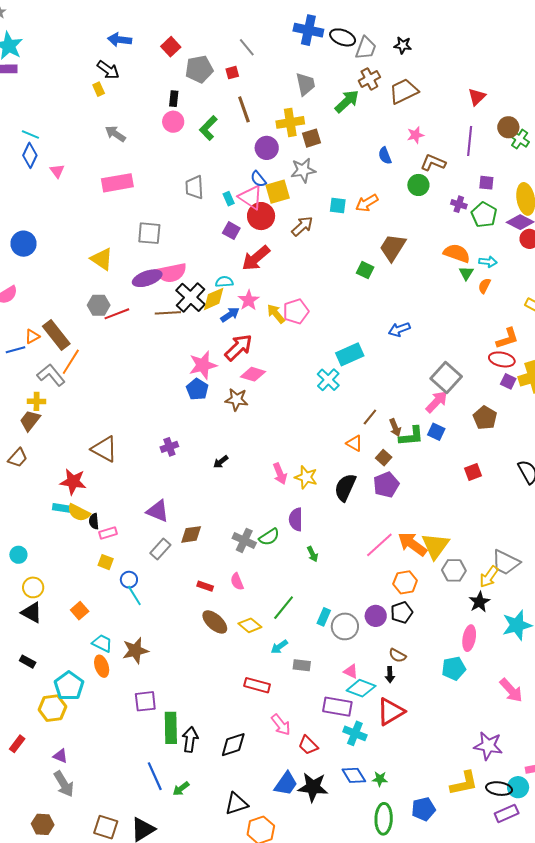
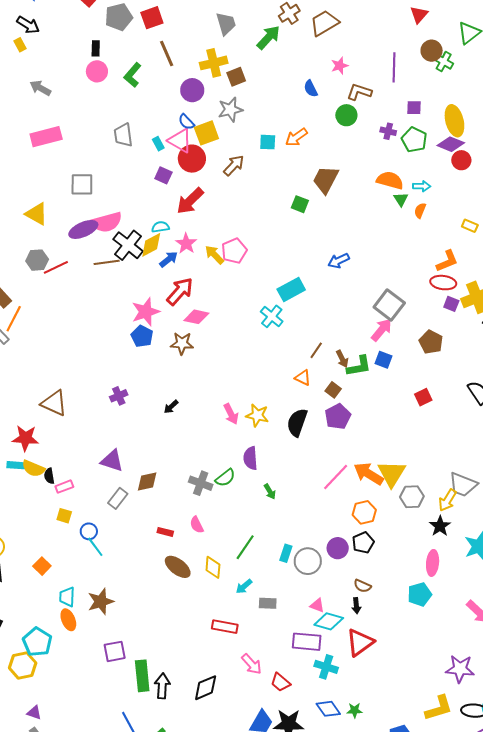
red square: (232, 73) -> (152, 18), size x1.6
red triangle: (477, 97) -> (419, 15), moved
yellow diamond: (250, 625) -> (213, 567), turned 60
cyan trapezoid: (102, 643) -> (67, 597), turned -110

